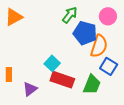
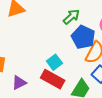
cyan square: (52, 63) -> (54, 62), moved

